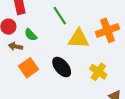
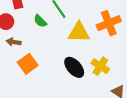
green semicircle: (31, 35) -> (40, 21), moved
black ellipse: (62, 67) -> (74, 67), moved

